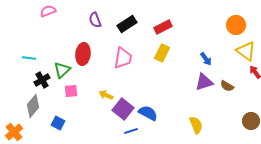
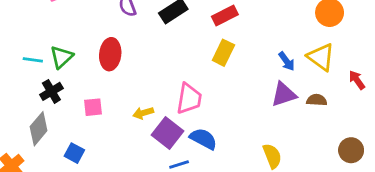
yellow triangle: (246, 51) -> (321, 57), moved
pink trapezoid: (123, 58) -> (189, 99), moved
green triangle: (62, 70) -> (61, 57), moved
brown semicircle: (227, 86) -> (317, 100), turned 152
yellow arrow: (106, 95) -> (143, 113), turned -40

